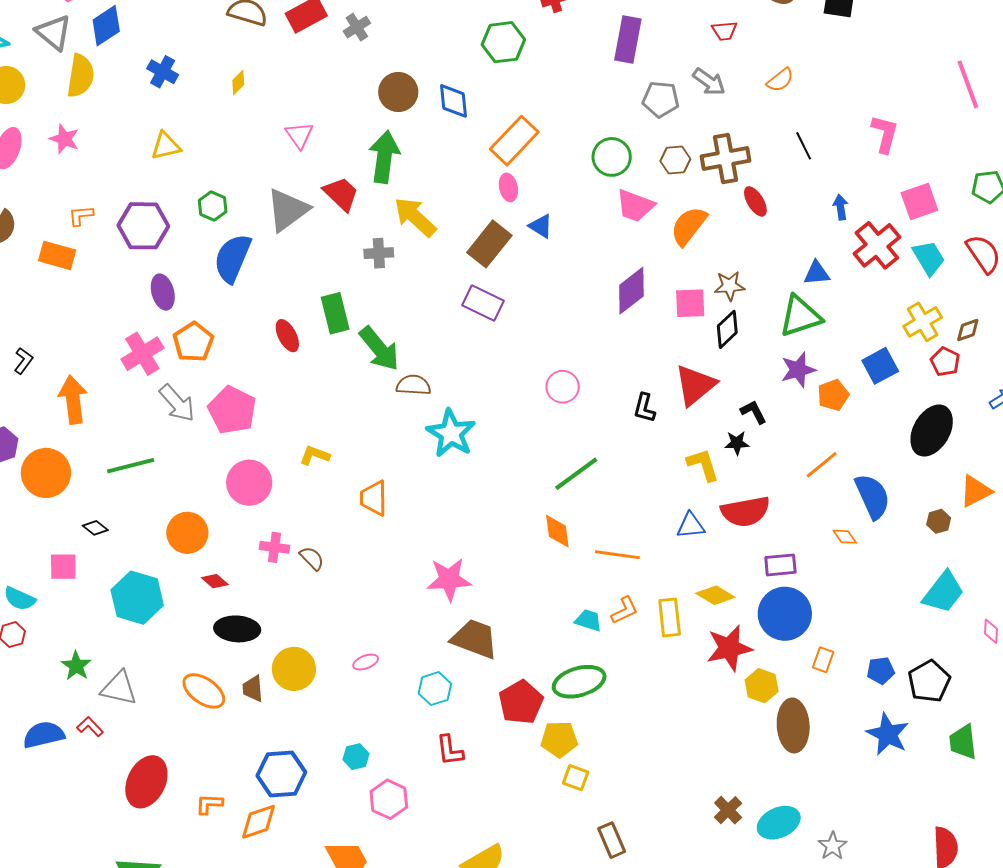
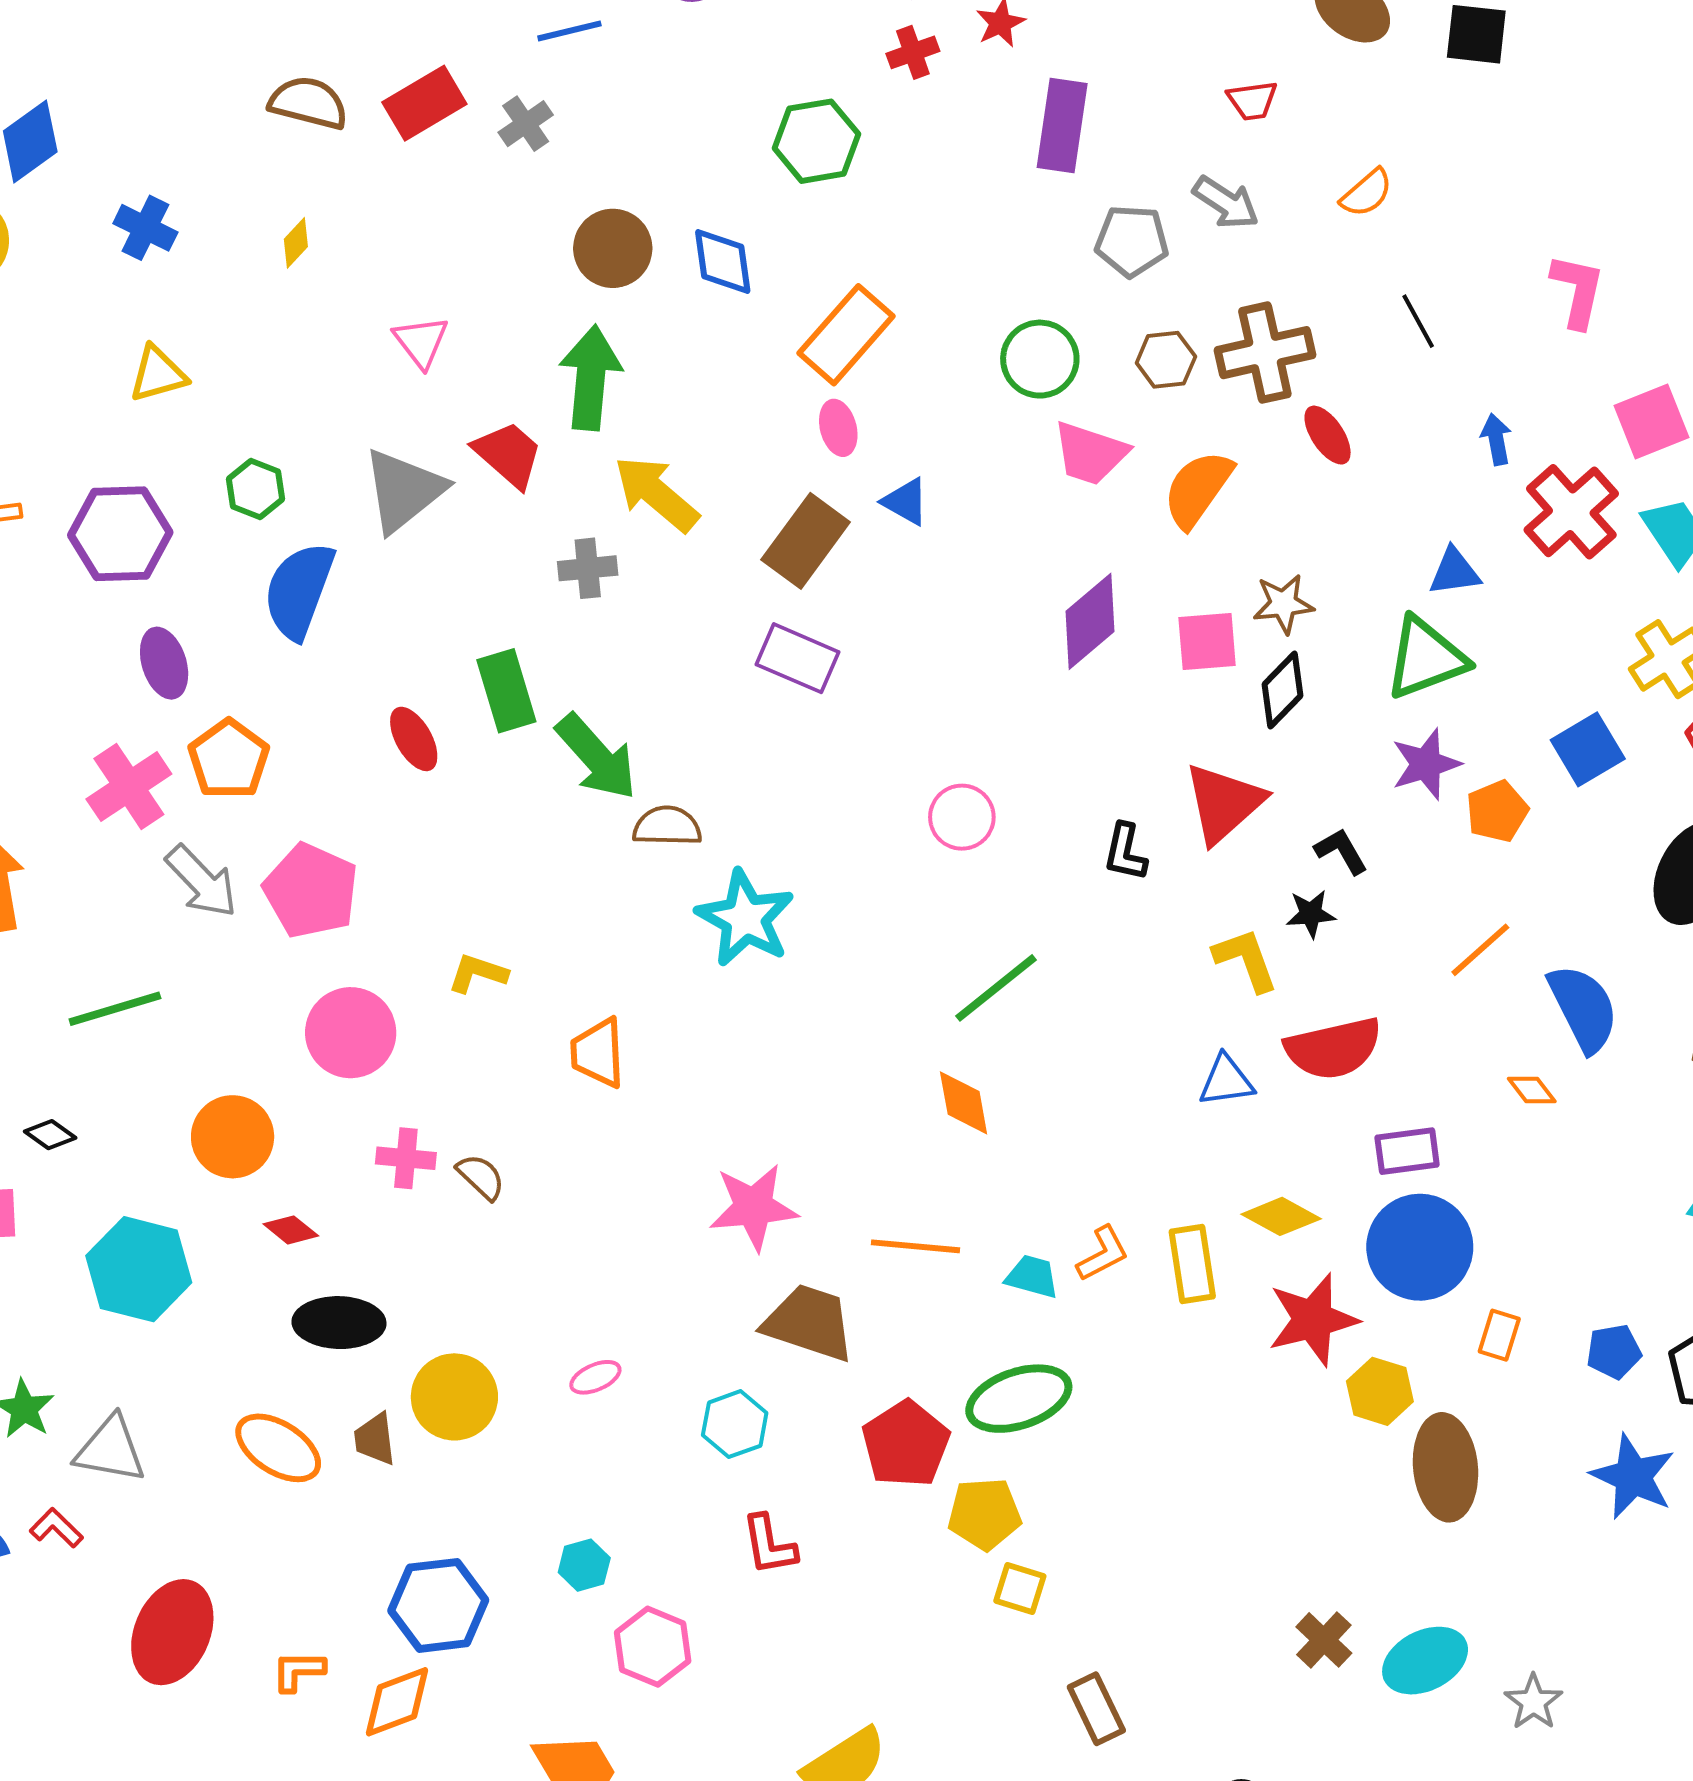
orange line: (617, 555) -> (916, 1246), moved

